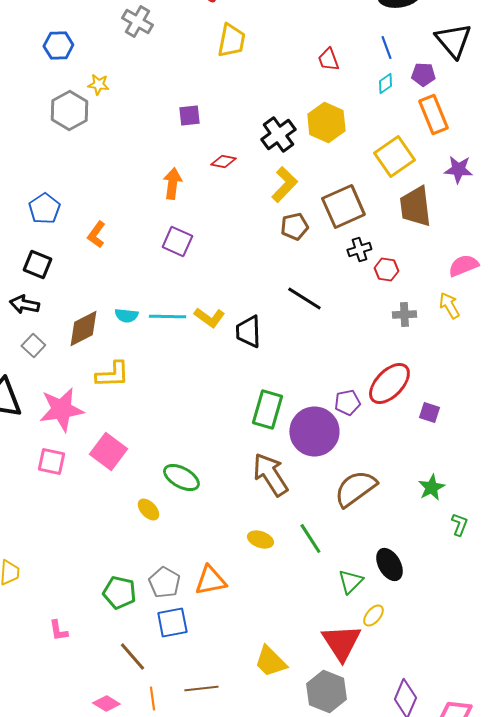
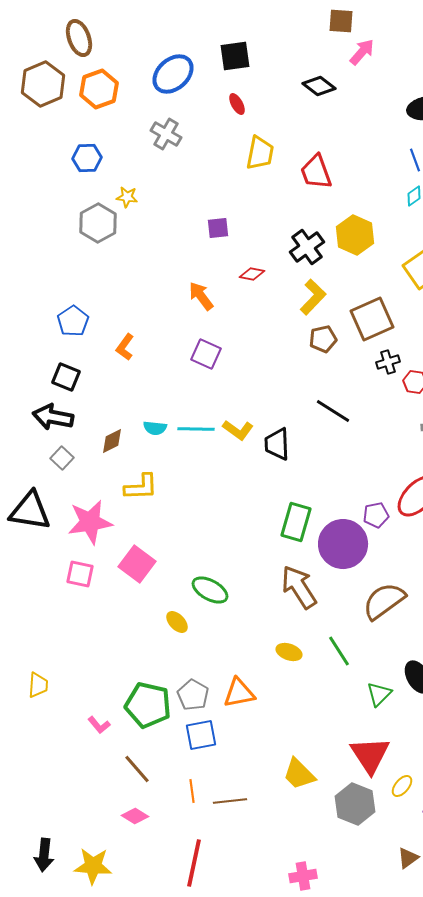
red trapezoid: (328, 60) -> (316, 172), moved, size x1.5
orange arrow: (172, 184) -> (201, 296), turned -44
black arrow: (24, 304) -> (53, 417), size x1.4
brown diamond: (83, 328) -> (112, 441), size x0.7
green pentagon: (119, 592) -> (148, 705), size x1.4
yellow ellipse: (373, 616) -> (402, 786), moved
pink L-shape: (58, 630) -> (99, 725), moved, turned -30
brown line: (132, 656) -> (137, 769), moved
orange line: (152, 698) -> (192, 791), moved

